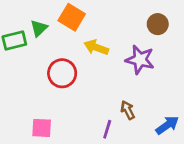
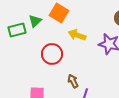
brown arrow: (128, 110) -> (73, 81), moved

